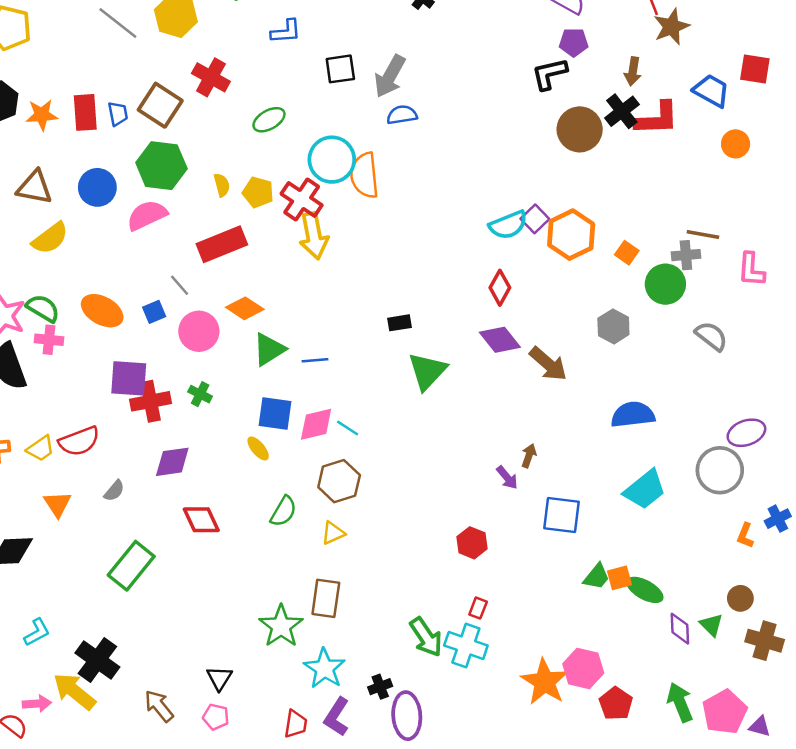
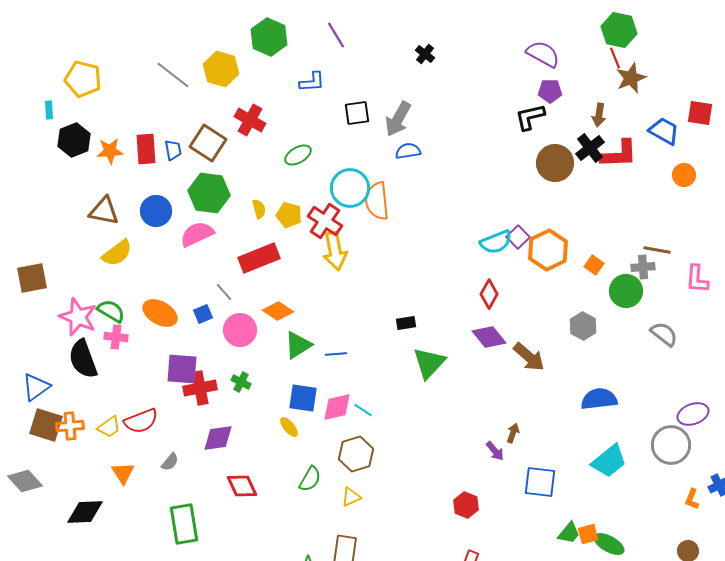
green rectangle: (131, 566) -> (184, 524), turned -48

